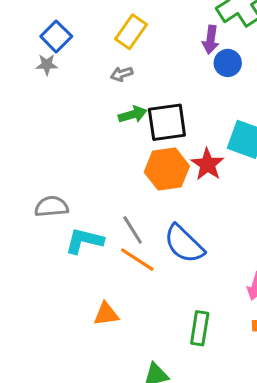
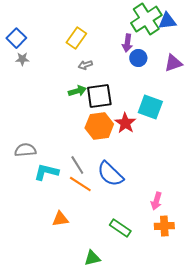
blue square: (56, 36) -> (16, 38), moved
gray arrow: (122, 74) -> (85, 65), moved
green rectangle: (200, 328) -> (120, 228), turned -65

